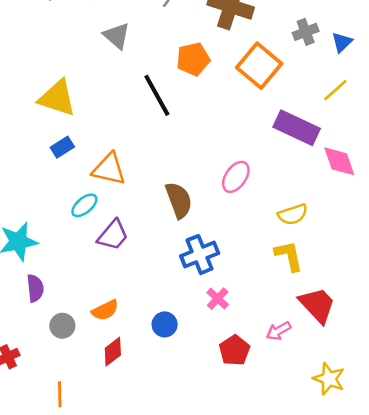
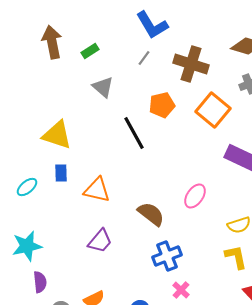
blue rectangle: (62, 147) -> (61, 173), turned -60
brown semicircle: (179, 200) -> (151, 214), turned -32
cyan ellipse: (84, 205) -> (27, 187), moved

